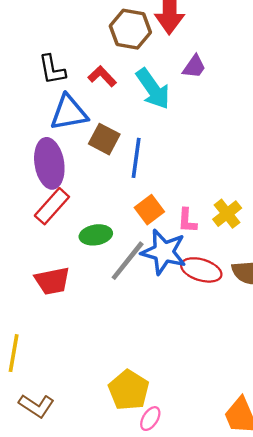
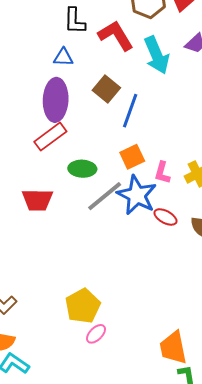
red L-shape: (102, 76) -> (116, 36), size x1.5
blue triangle: (69, 113) -> (63, 57), moved, size x0.6
red ellipse: (201, 270) -> (165, 217), size x0.7

